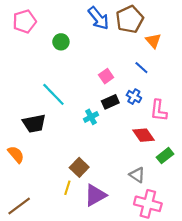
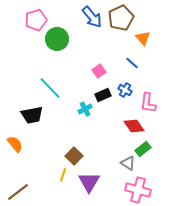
pink pentagon: (24, 21) -> (36, 20), moved
green circle: (61, 42) -> (57, 39), size x1.5
green rectangle: (165, 156) -> (143, 149), moved
purple triangle: (95, 195) -> (89, 182), turned -30

